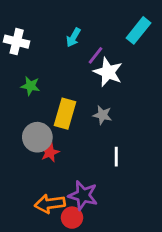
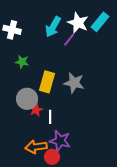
cyan arrow: (73, 37) -> (53, 27), size x1.5
white star: (108, 72) -> (78, 23), moved
gray star: (102, 115) -> (74, 83), size x1.5
white line: (116, 157) -> (50, 117), moved

